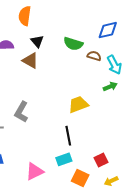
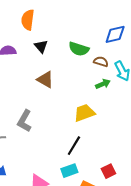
brown triangle: (30, 61) -> (45, 80), moved
green arrow: (110, 87) -> (103, 84), moved
black line: (68, 136) -> (74, 146), turned 42

